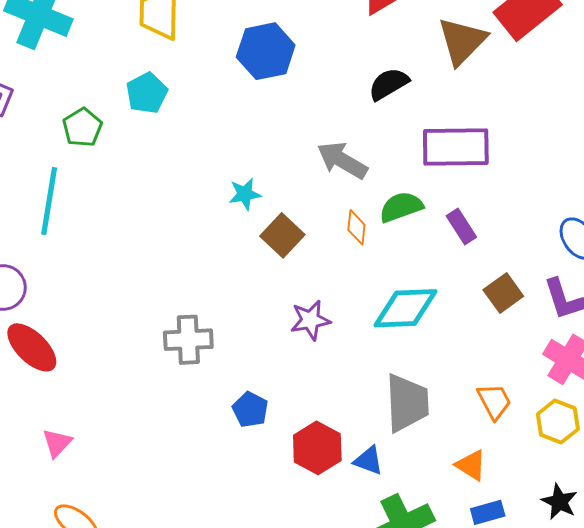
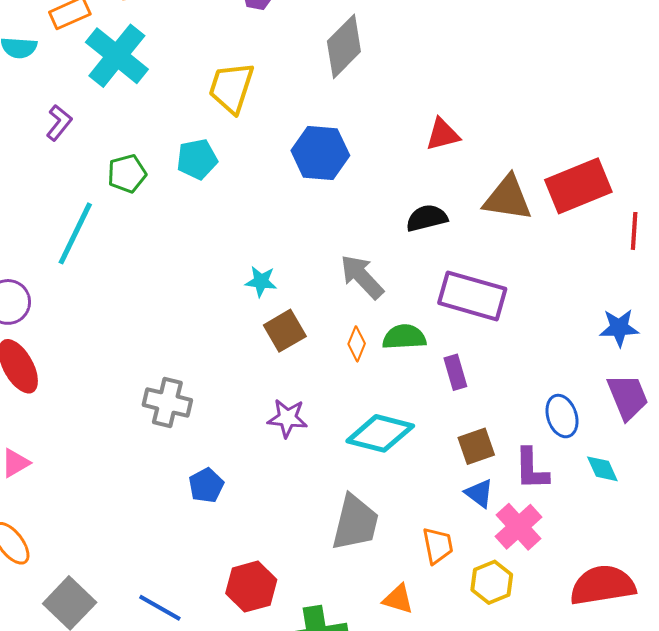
brown triangle: (462, 41) -> (508, 198), turned 38
red hexagon: (317, 448) -> (251, 587), moved
blue triangle: (368, 461) -> (479, 493), moved
orange triangle: (471, 465) -> (398, 599), turned -32

